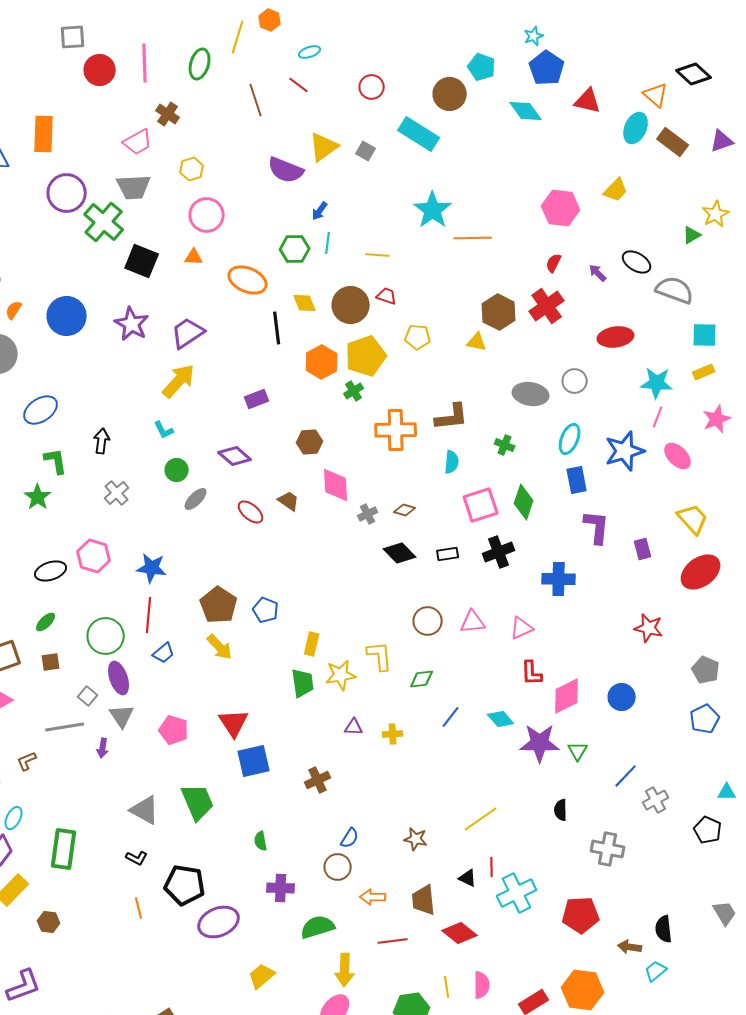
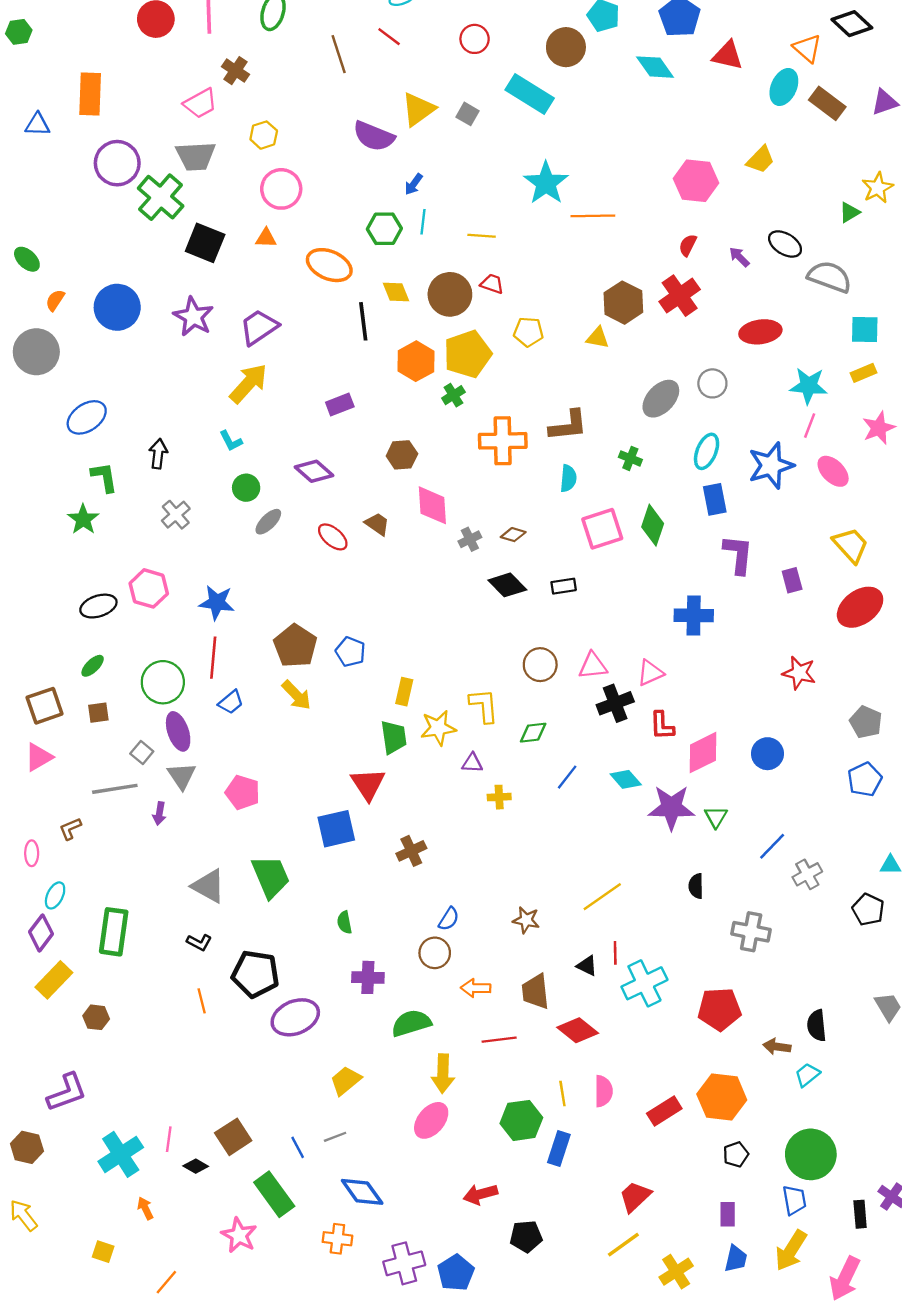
gray ellipse: (531, 394) -> (661, 399), turned -56
black cross: (499, 552) -> (615, 703), moved
red triangle: (234, 723) -> (368, 784), moved
purple triangle: (354, 727) -> (472, 763), moved

